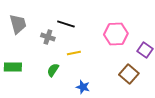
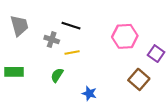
yellow line: (74, 53) -> (72, 52), moved

